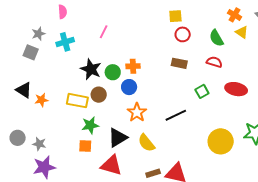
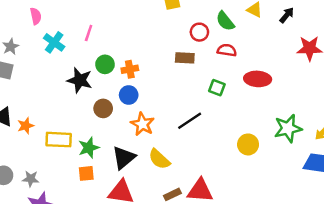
red circle: (183, 34) -> (199, 32), moved
cyan cross: (65, 42) -> (54, 42), moved, turned -30
green circle: (113, 72) -> (105, 64), moved
green square: (202, 91) -> (217, 88), turned -32
brown circle: (99, 95) -> (103, 108), moved
yellow rectangle: (77, 101) -> (59, 140), moved
yellow circle: (221, 141) -> (248, 144), size x0.7

